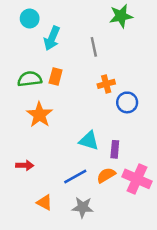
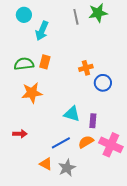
gray line: (94, 47) -> (76, 17), moved
orange star: (39, 115) -> (32, 93), turned 30
orange triangle: (44, 202) -> (46, 164), moved
gray star: (83, 207) -> (67, 168), turned -30

